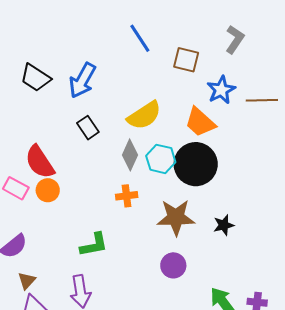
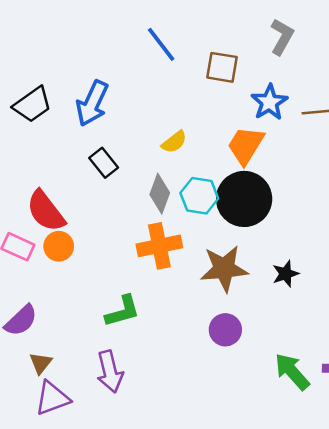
black trapezoid: (35, 78) -> (32, 105), turned -64
yellow semicircle: (144, 115) -> (174, 142), size x0.6
orange trapezoid: (200, 122) -> (246, 145), turned 84
orange cross: (127, 196) -> (159, 246), size x1.6

